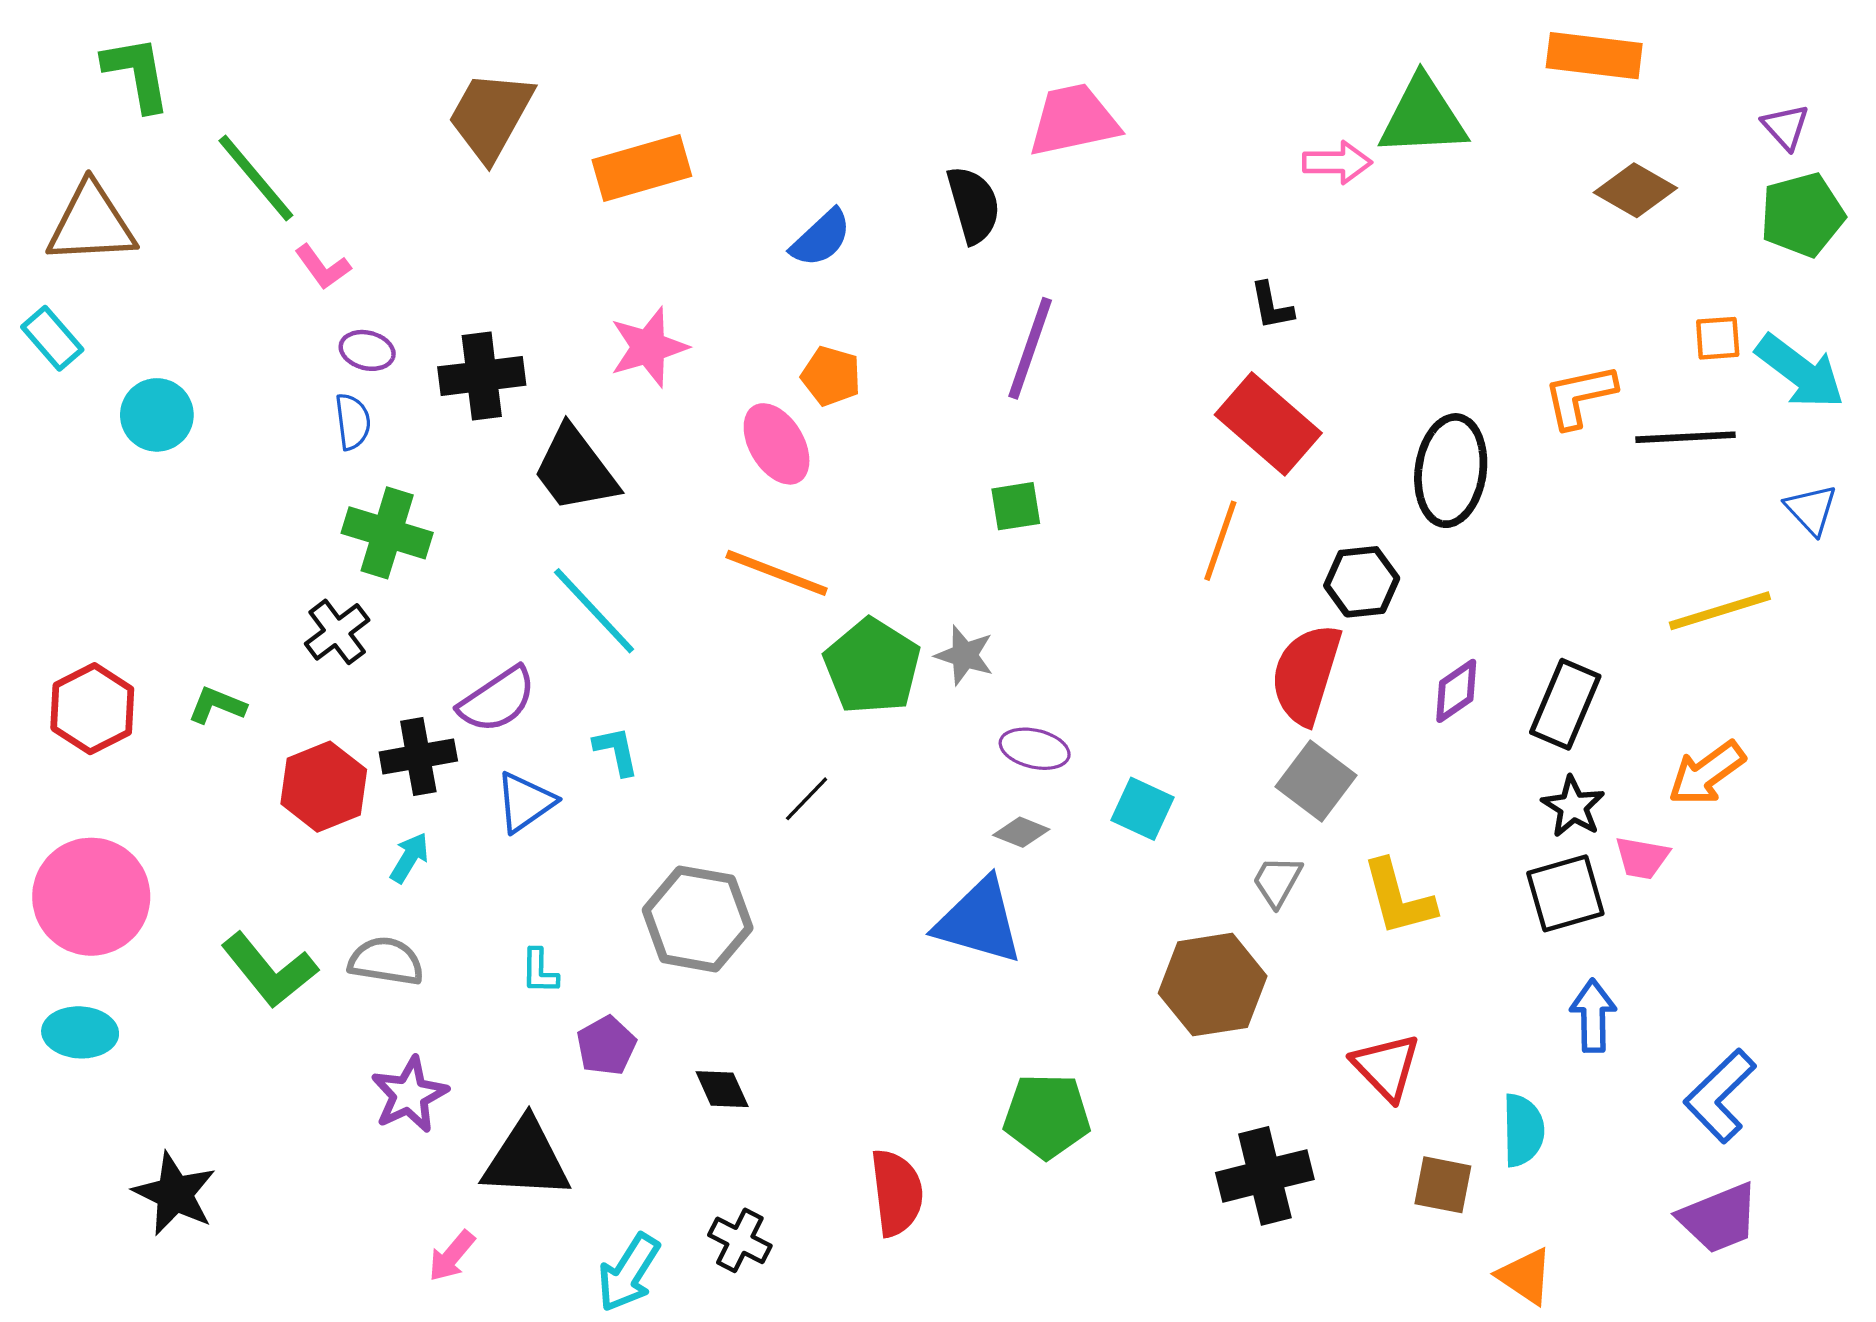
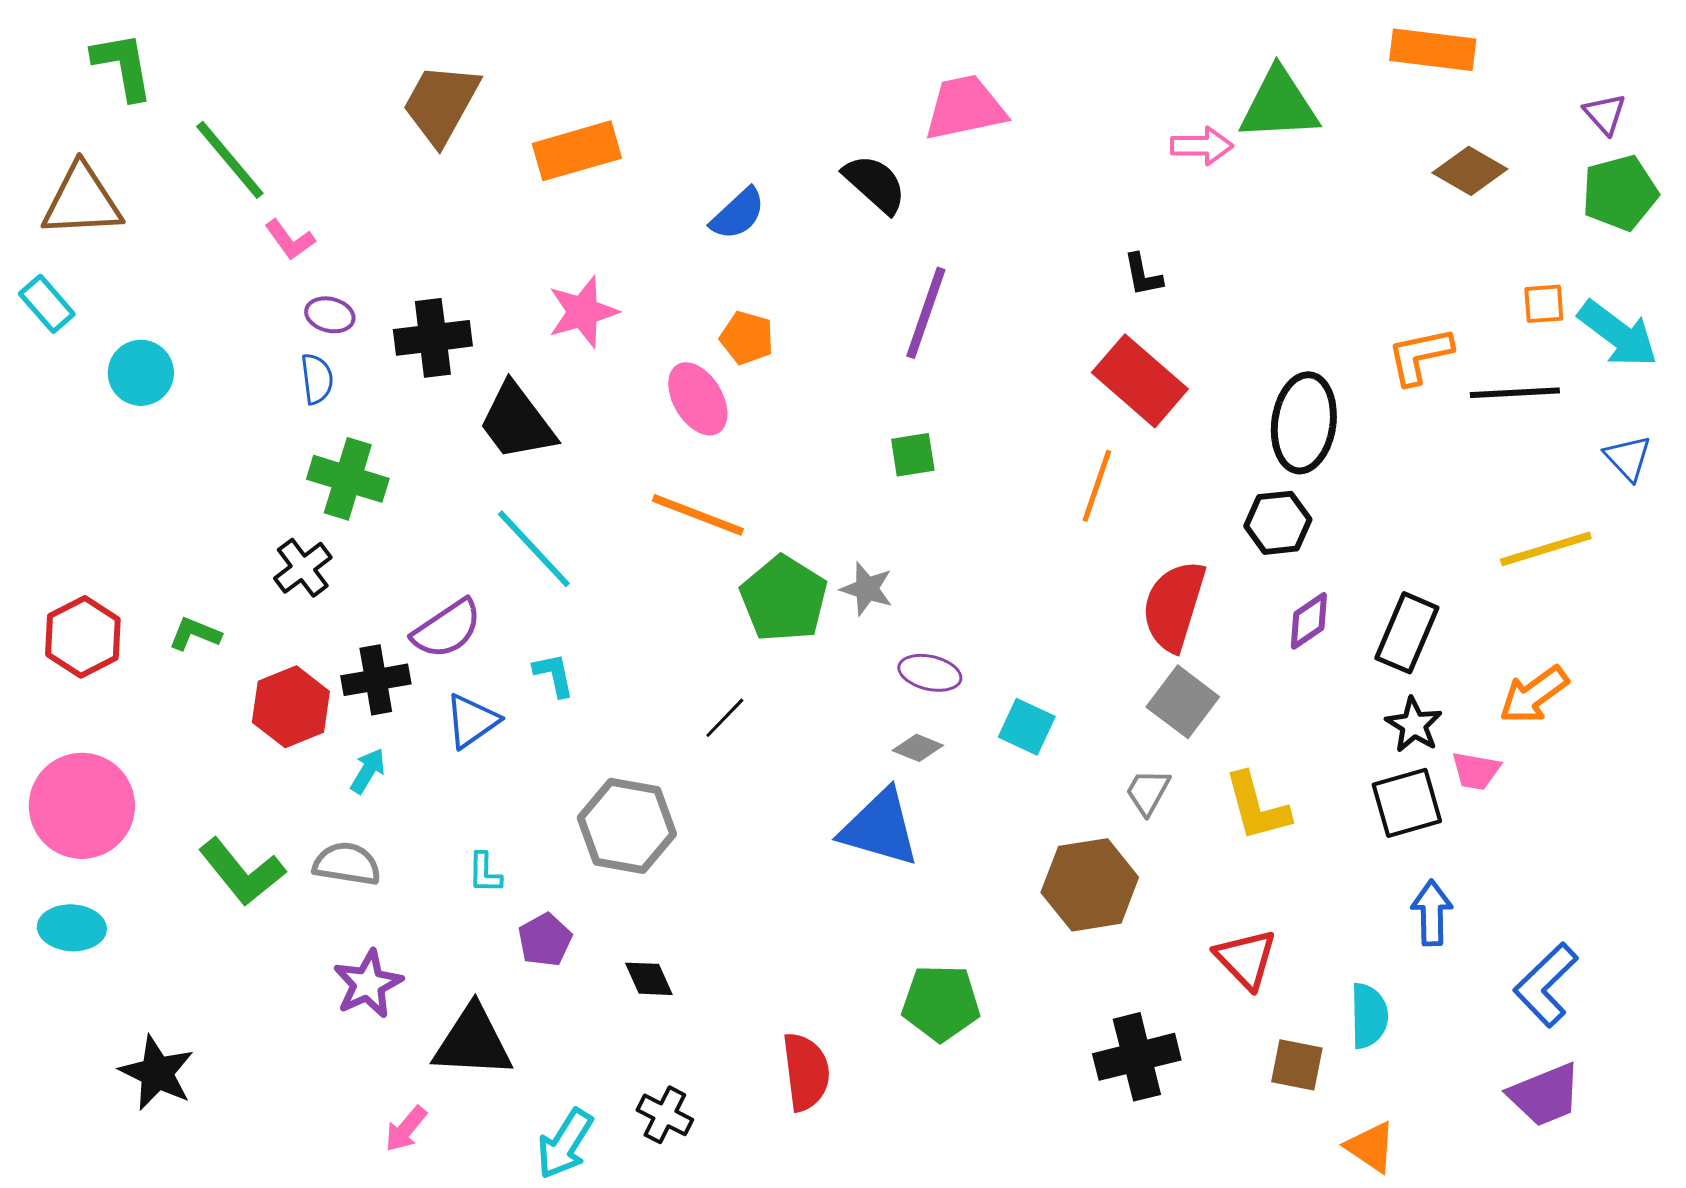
black semicircle: (973, 205) -> (875, 184), turned -32
black hexagon: (1362, 582) -> (1278, 523), moved

